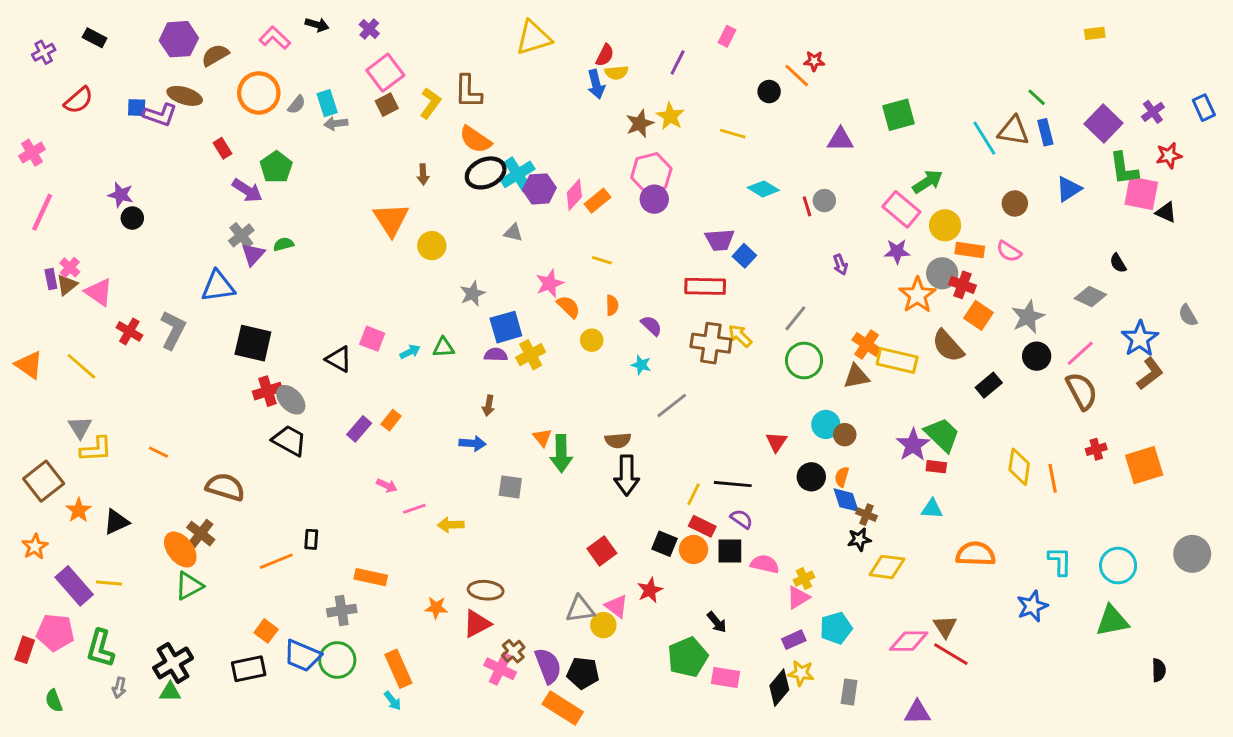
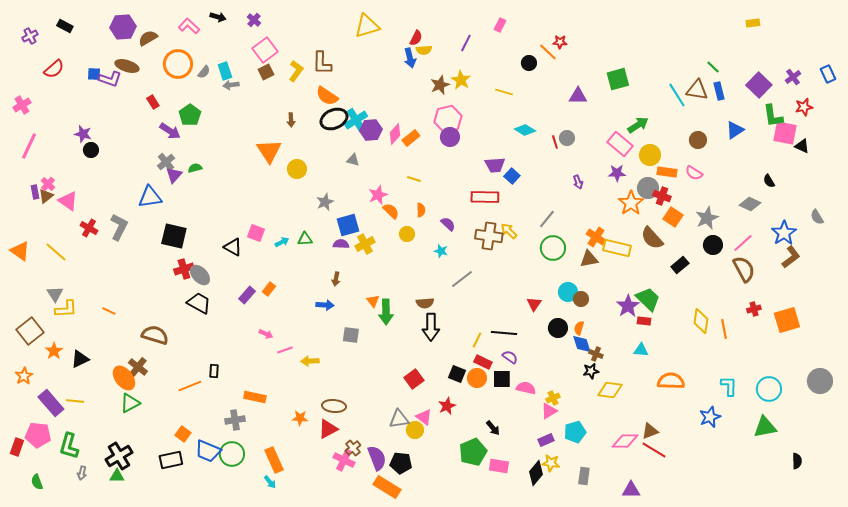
brown triangle: (945, 627) -> (650, 431), turned 42

